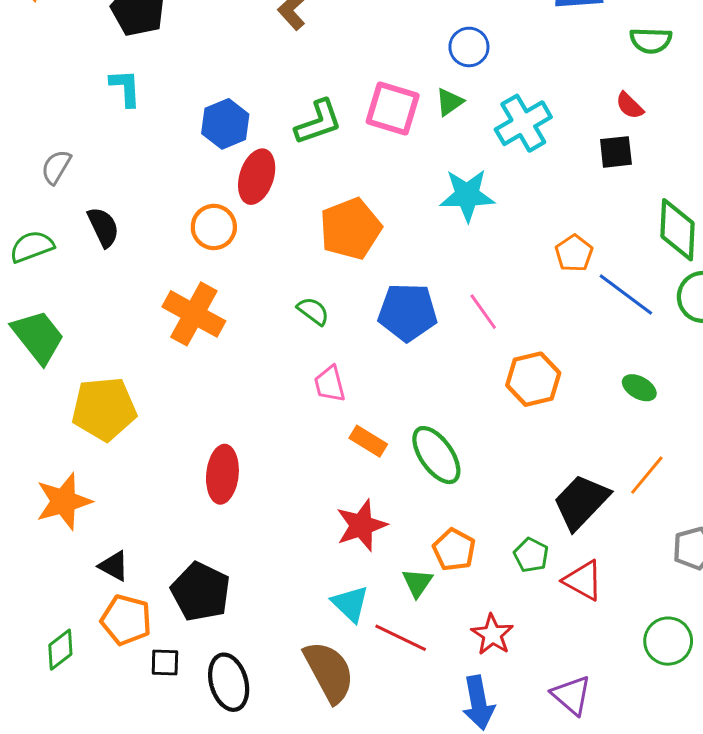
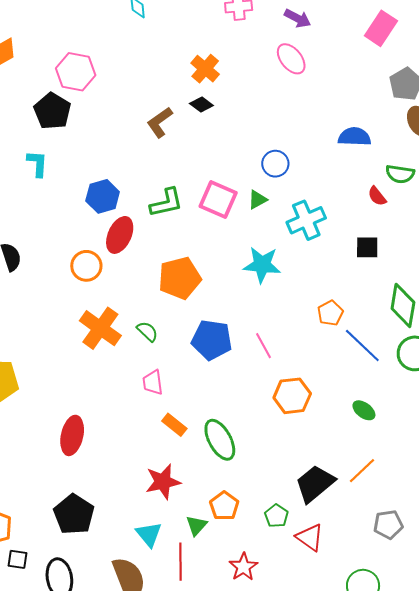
red semicircle: (630, 106) -> (377, 196), moved
orange cross: (194, 314) -> (100, 328), moved
black pentagon: (201, 592) -> (74, 514), moved
red line: (401, 638) -> (181, 562), turned 57

